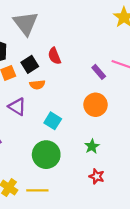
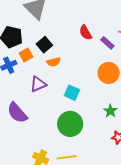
red semicircle: (54, 56) -> (86, 33), moved
purple triangle: (17, 107) -> (38, 84), turned -48

